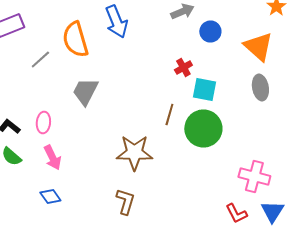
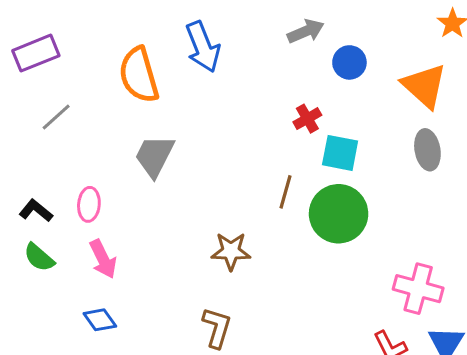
gray line: (40, 60) -> (56, 117), moved
brown star: (134, 152) -> (231, 251), size x0.7

